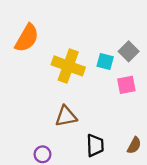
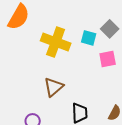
brown triangle: (66, 116) -> (54, 87), turned -30

